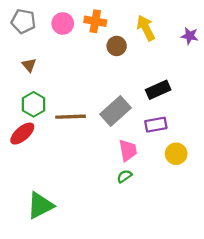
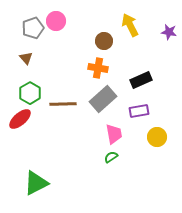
gray pentagon: (23, 21) -> (33, 28), moved, turned -30
orange cross: (95, 21) -> (98, 68), moved

